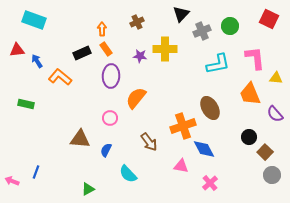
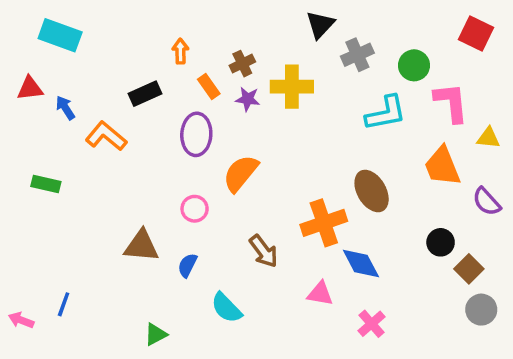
brown cross: (137, 22) -> (242, 64), moved
green circle: (230, 26) -> (414, 65), moved
orange rectangle: (106, 49) -> (209, 87), moved

